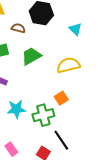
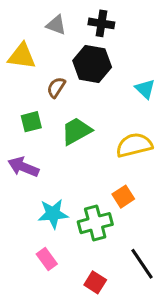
brown semicircle: (18, 28) -> (56, 87), turned -72
black line: (61, 140) -> (142, 264), moved
pink rectangle: (11, 149) -> (47, 259), moved

